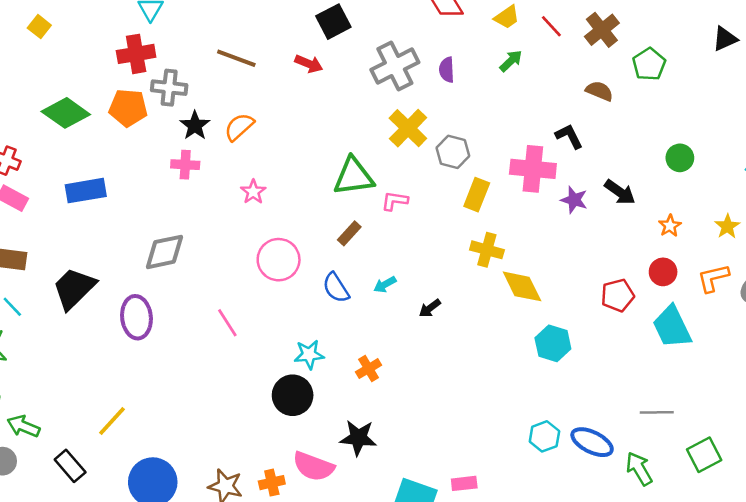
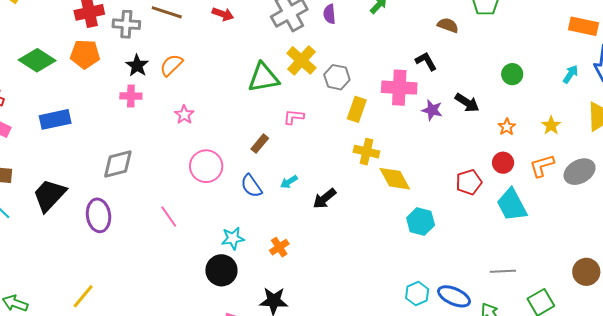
gray cross: (169, 88) -> (126, 24), moved
green triangle: (354, 176) -> (264, 78), moved
black arrow: (430, 308) -> (324, 199), size x1.4

